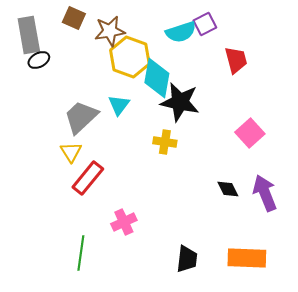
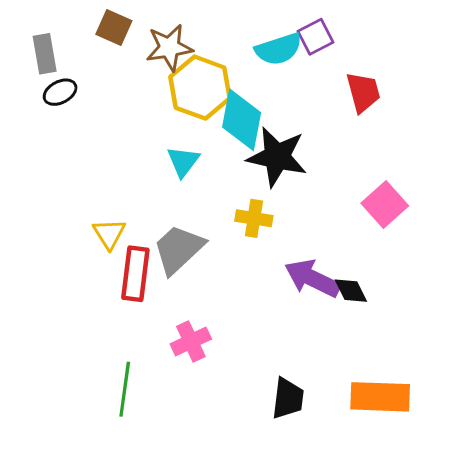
gray rectangle: (29, 35) -> (45, 54), size x0.7
gray trapezoid: (81, 117) -> (179, 249), moved
red rectangle: (88, 178) -> (135, 274), turned -32
purple arrow: (265, 193) -> (312, 278), moved, turned -42

